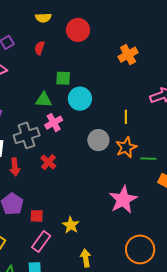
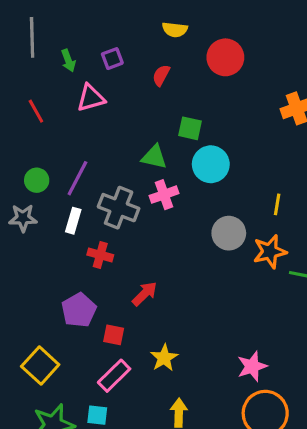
gray cross: (27, 135) -> (119, 208), turned 30
red cross: (48, 162) -> (100, 255), moved, turned -35
red arrow: (15, 167) -> (145, 294), moved, turned -138
pink star: (123, 200) -> (252, 366), moved, size x0.7

